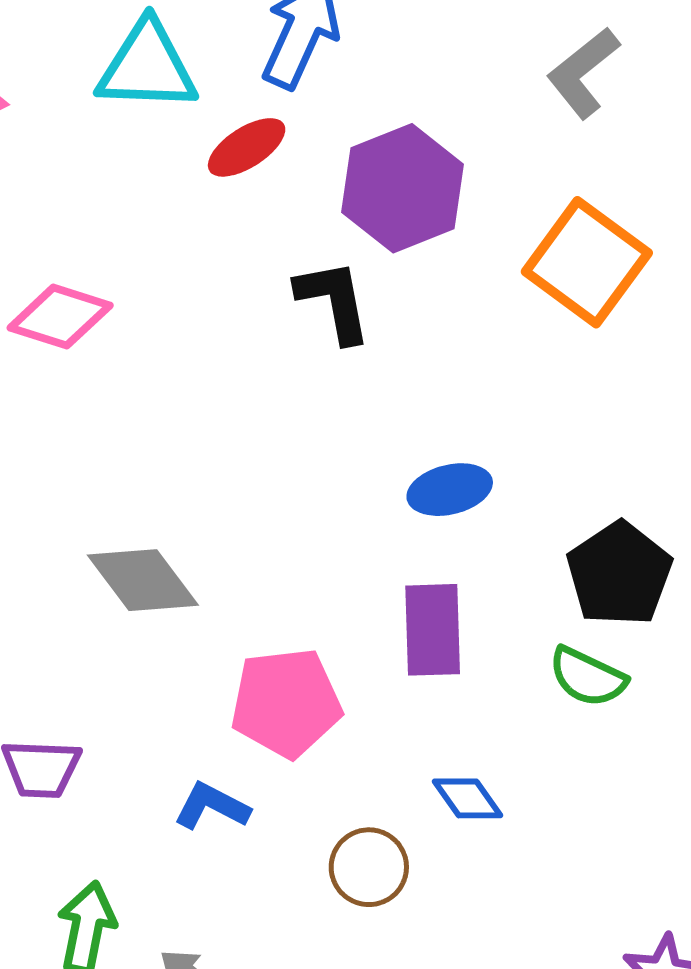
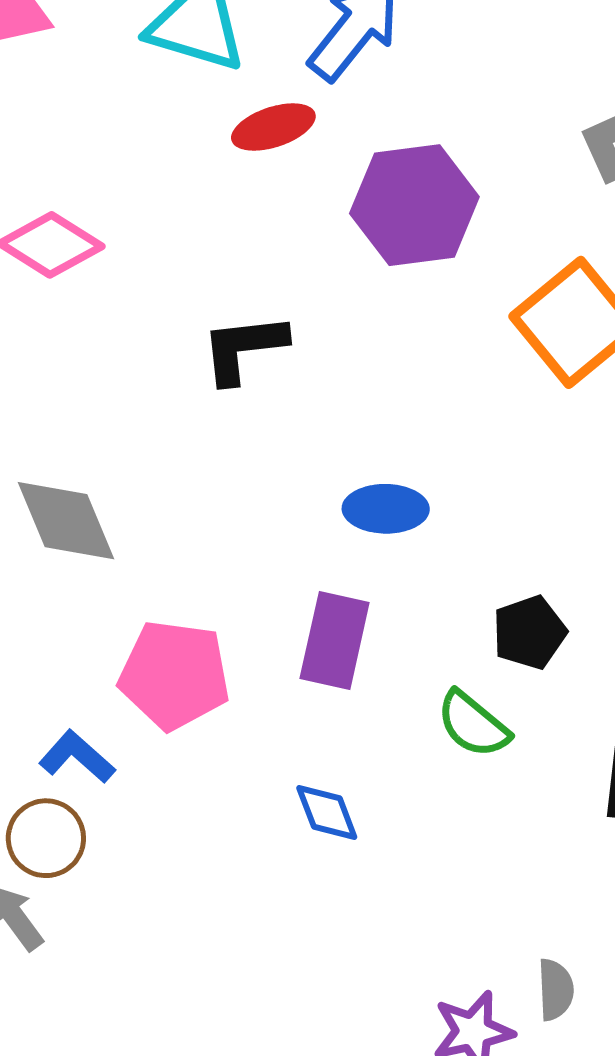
black L-shape: (334, 301) -> (244, 348), moved, turned -100
black pentagon: (619, 574) -> (529, 632), size x0.7
brown circle: (369, 867) -> (46, 838), moved

